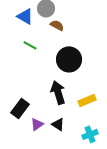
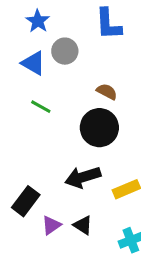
brown semicircle: (57, 25) -> (107, 92), moved
black arrow: (58, 92) -> (83, 177), turned -90

